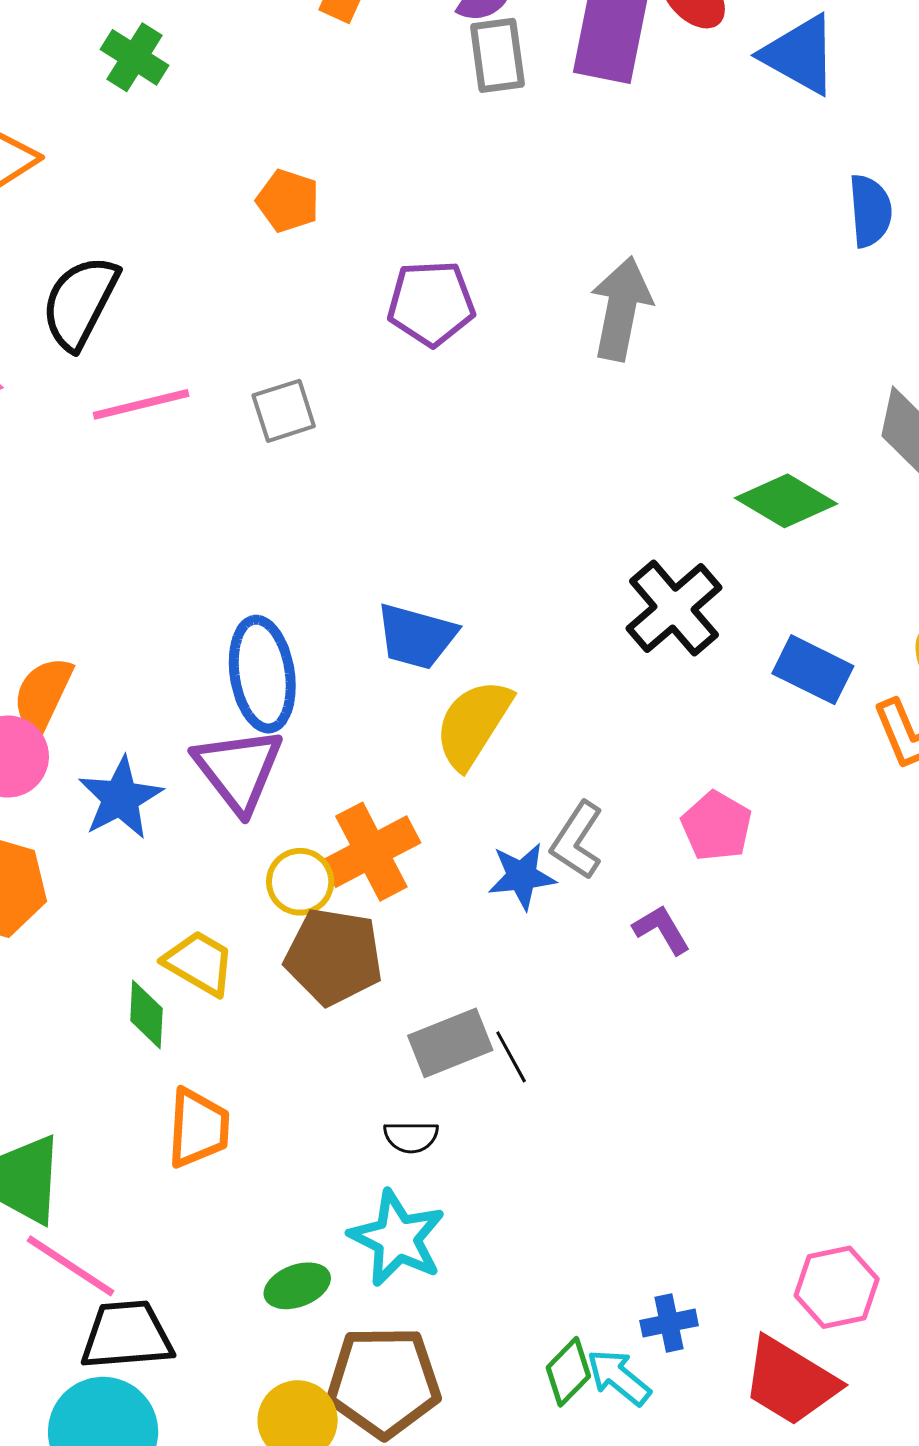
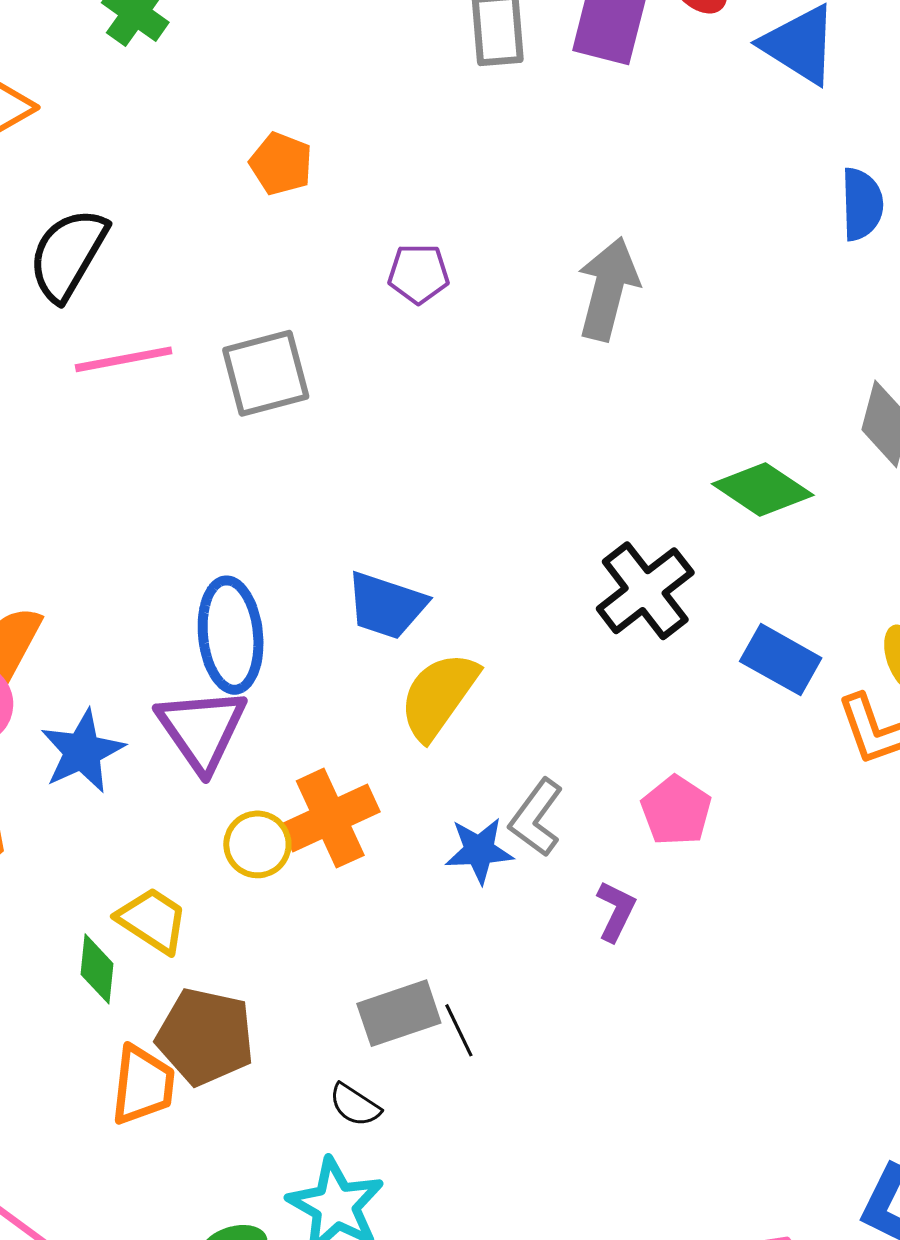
purple pentagon: (431, 303) -> (419, 274), size x0.7
gray square: (284, 411) -> (266, 373), size x1.4
purple L-shape: (662, 930) -> (616, 911), turned 54
brown pentagon: (334, 957) -> (205, 1037), moved
black semicircle: (411, 1137) -> (355, 1105), turned 30

